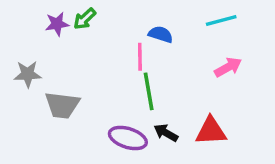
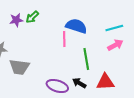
cyan line: (221, 21) -> (114, 28), moved
blue semicircle: (161, 34) -> (76, 26), size x1.5
green line: (149, 91) -> (86, 59), moved

